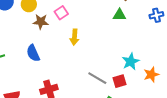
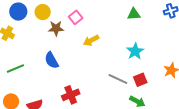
yellow arrow: (74, 37) -> (91, 40), turned 63
cyan star: (131, 62) -> (135, 51), moved

